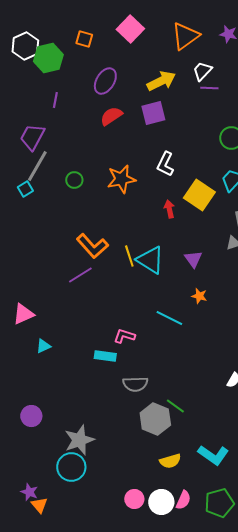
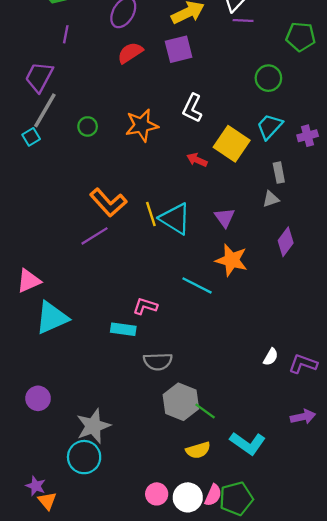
red arrow: (169, 209) -> (197, 160), turned -54
orange star: (199, 296) -> (232, 260), size x1.8
cyan triangle: (43, 346) -> (52, 318), size x2.0
green line: (175, 406) -> (205, 411), moved
green pentagon: (219, 503) -> (236, 499), moved

